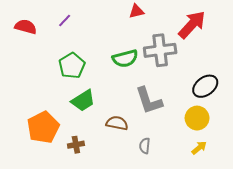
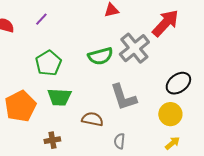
gray cross: (160, 50) -> (134, 48), turned -32
green trapezoid: (83, 101) -> (59, 97), turned 35
orange pentagon: (43, 127) -> (20, 106), moved

